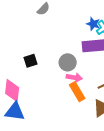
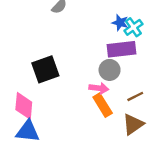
black square: (31, 61) -> (45, 69), size x1.6
gray circle: (68, 62) -> (110, 70), moved

